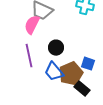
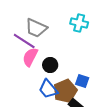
pink semicircle: (32, 25) -> (30, 57), moved
purple line: (29, 56) -> (24, 41), moved, turned -45

